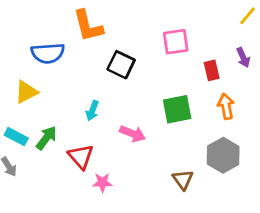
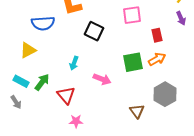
purple arrow: (243, 57) -> (181, 18), moved
orange arrow: (226, 106) -> (157, 59), moved, turned 72
pink star: (102, 183) -> (76, 121), moved

